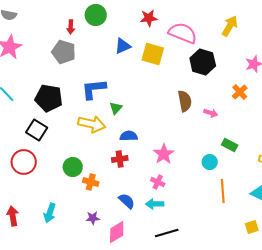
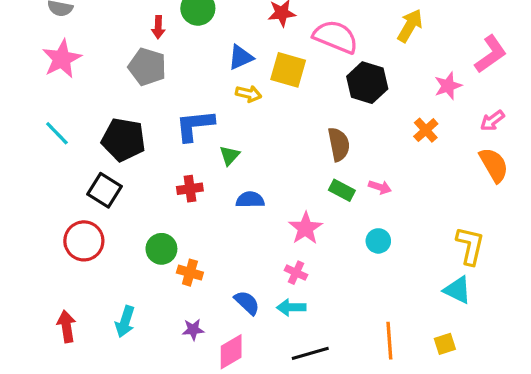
pink arrow: (211, 113) -> (380, 187), moved
yellow arrow: (92, 124) -> (249, 94), moved, size x0.6
green rectangle: (230, 145) -> (342, 190), moved
red cross: (120, 159) -> (190, 189), moved
orange line: (223, 191) -> (389, 341), moved

